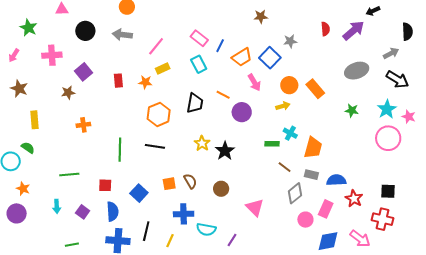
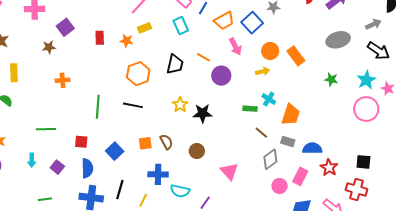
black star: (225, 151) -> (203, 113), turned 30

